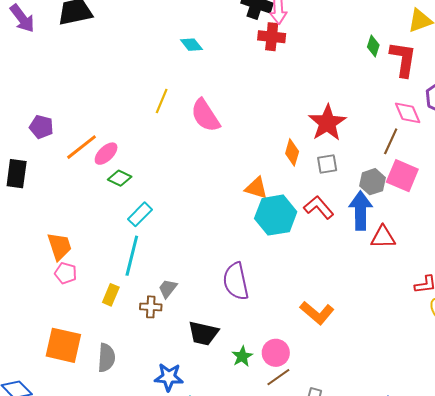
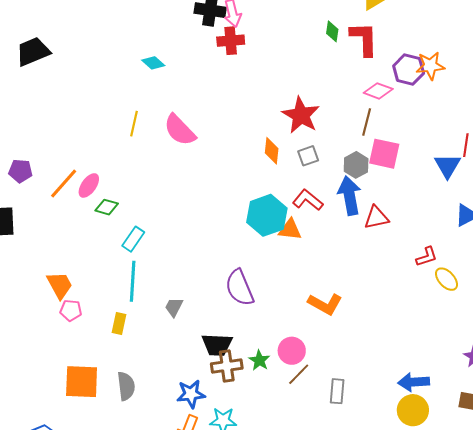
pink diamond: (408, 113) -> (378, 91), turned -36
orange triangle: (256, 188) -> (290, 229), moved
brown cross: (151, 307) -> (227, 366), moved, size x1.4

